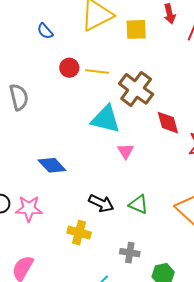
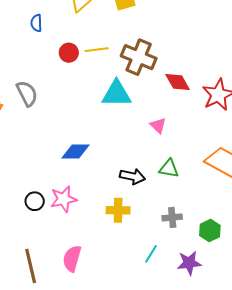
blue semicircle: (45, 31) -> (36, 23), turned 54
pink triangle: (126, 151) -> (158, 125), moved
blue diamond: (52, 165) -> (75, 152), turned -32

